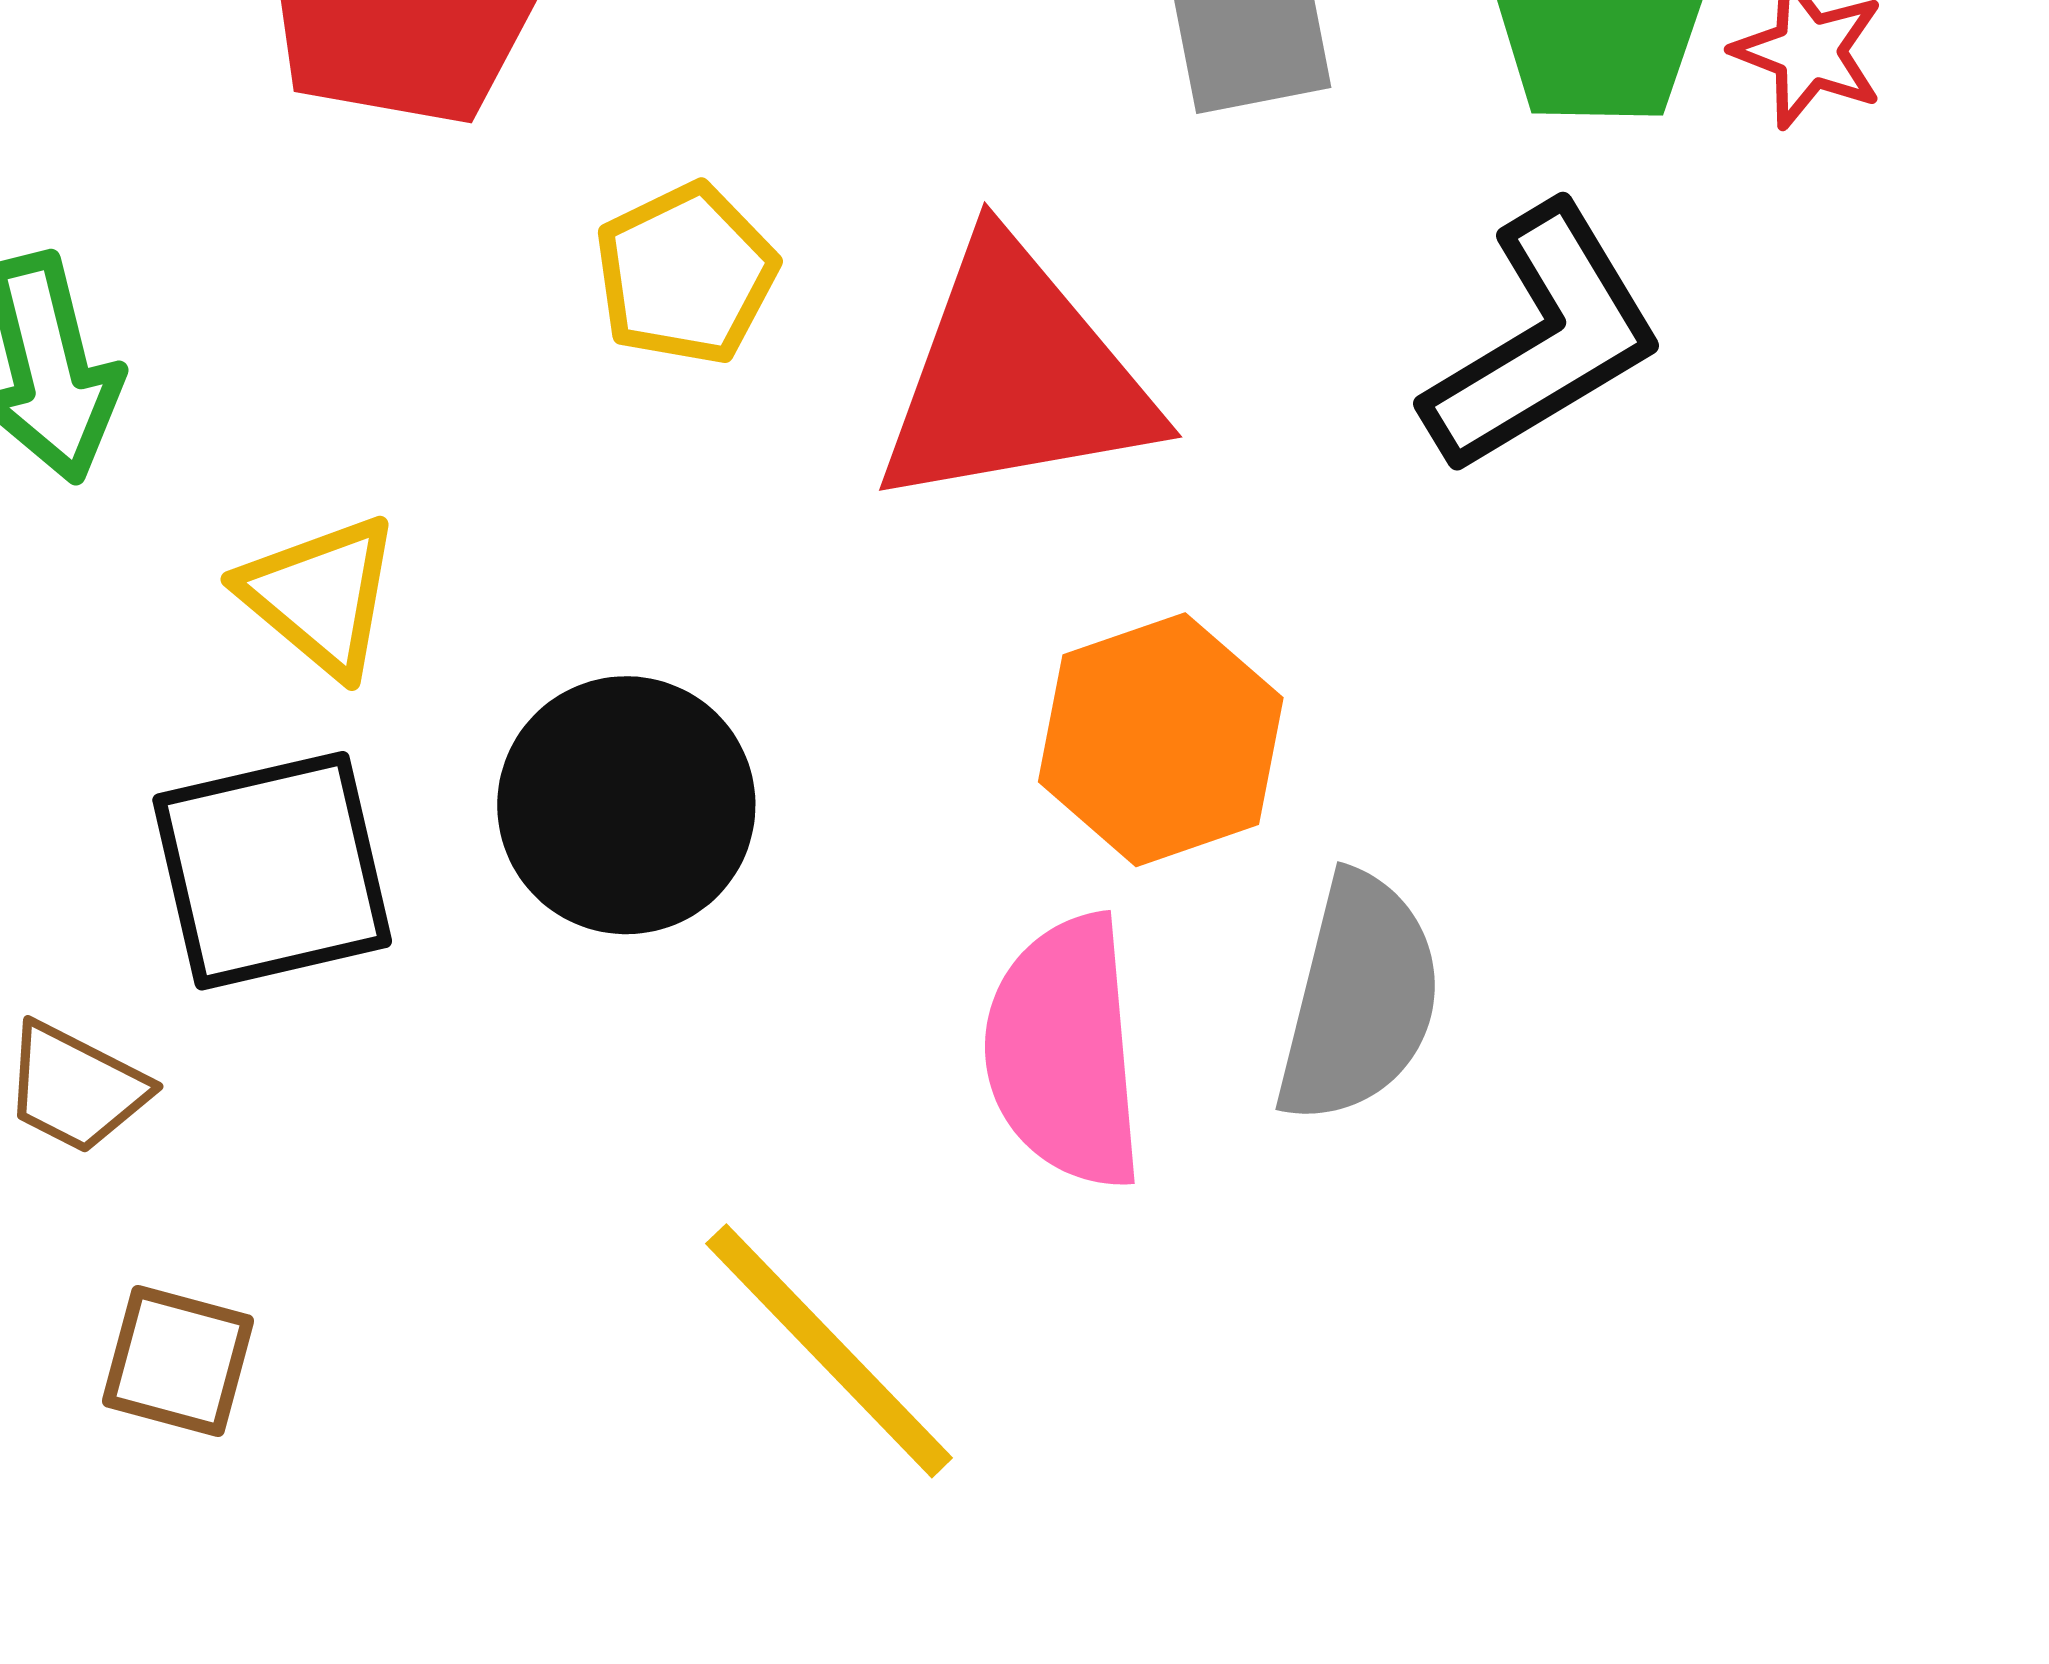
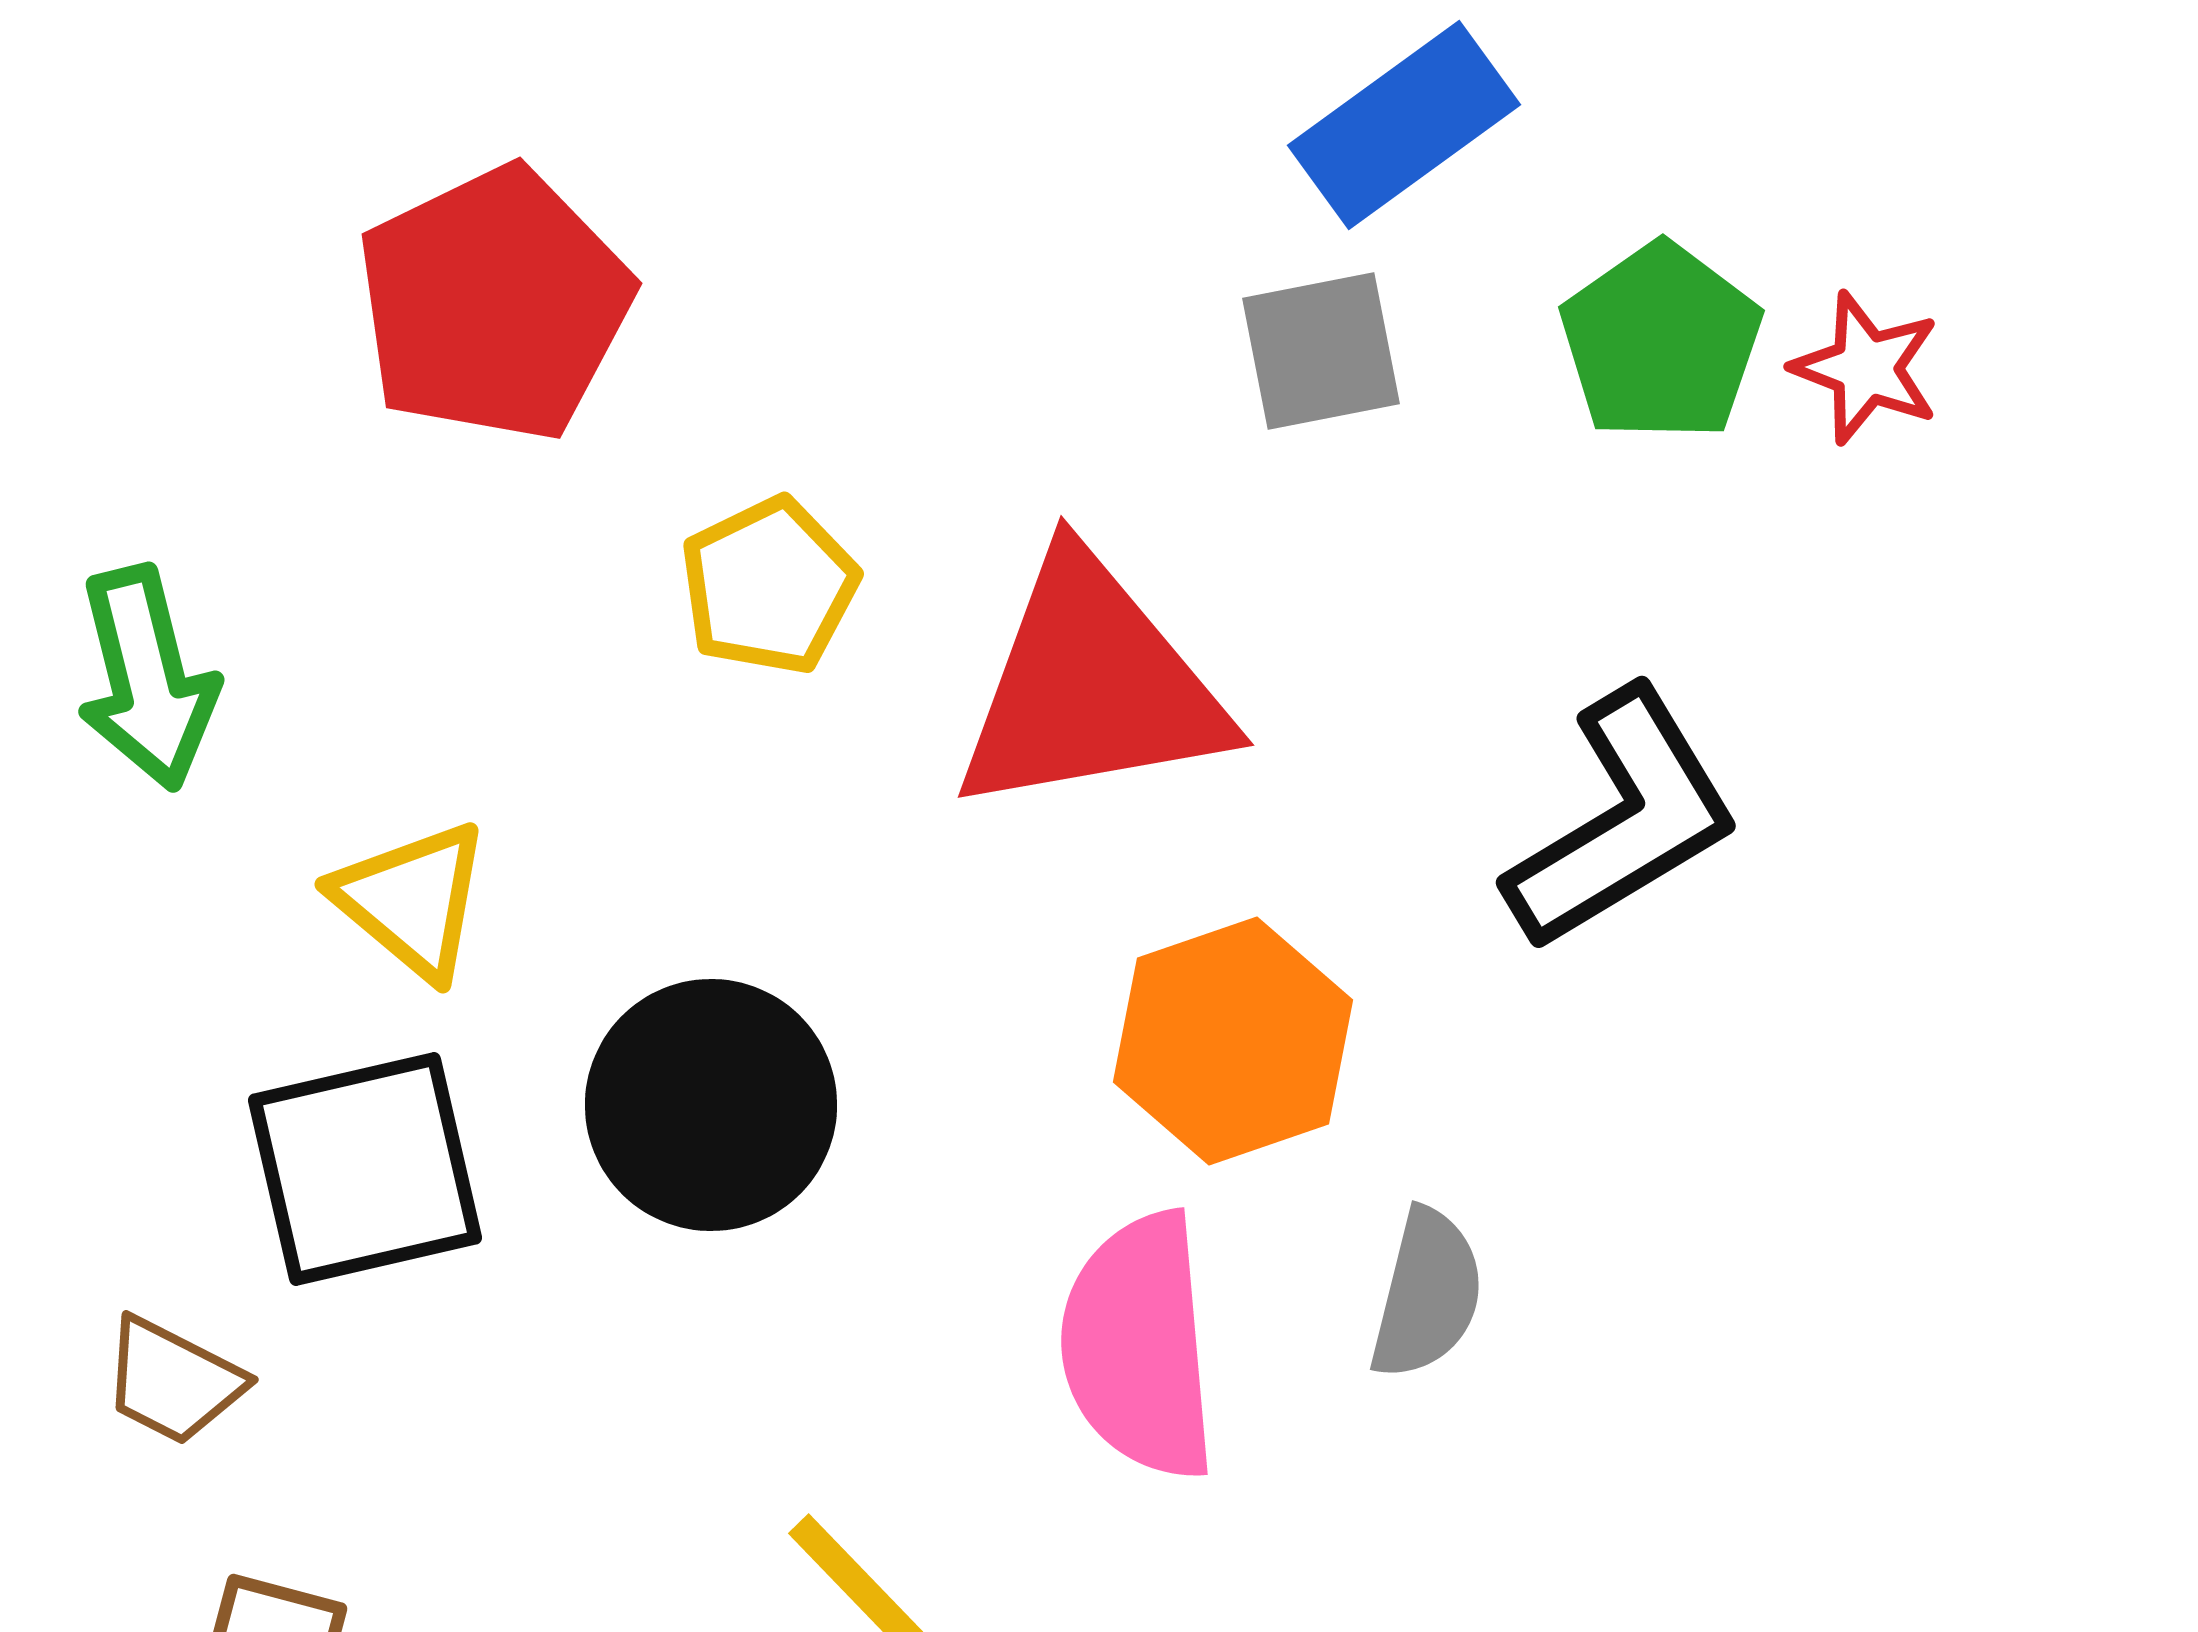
black L-shape: (1543, 339) -> (1623, 820), moved
gray semicircle: (1359, 999) -> (1427, 1294), size x0.7

